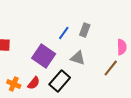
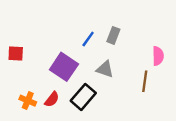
brown line: (111, 68) -> (145, 81), turned -30

